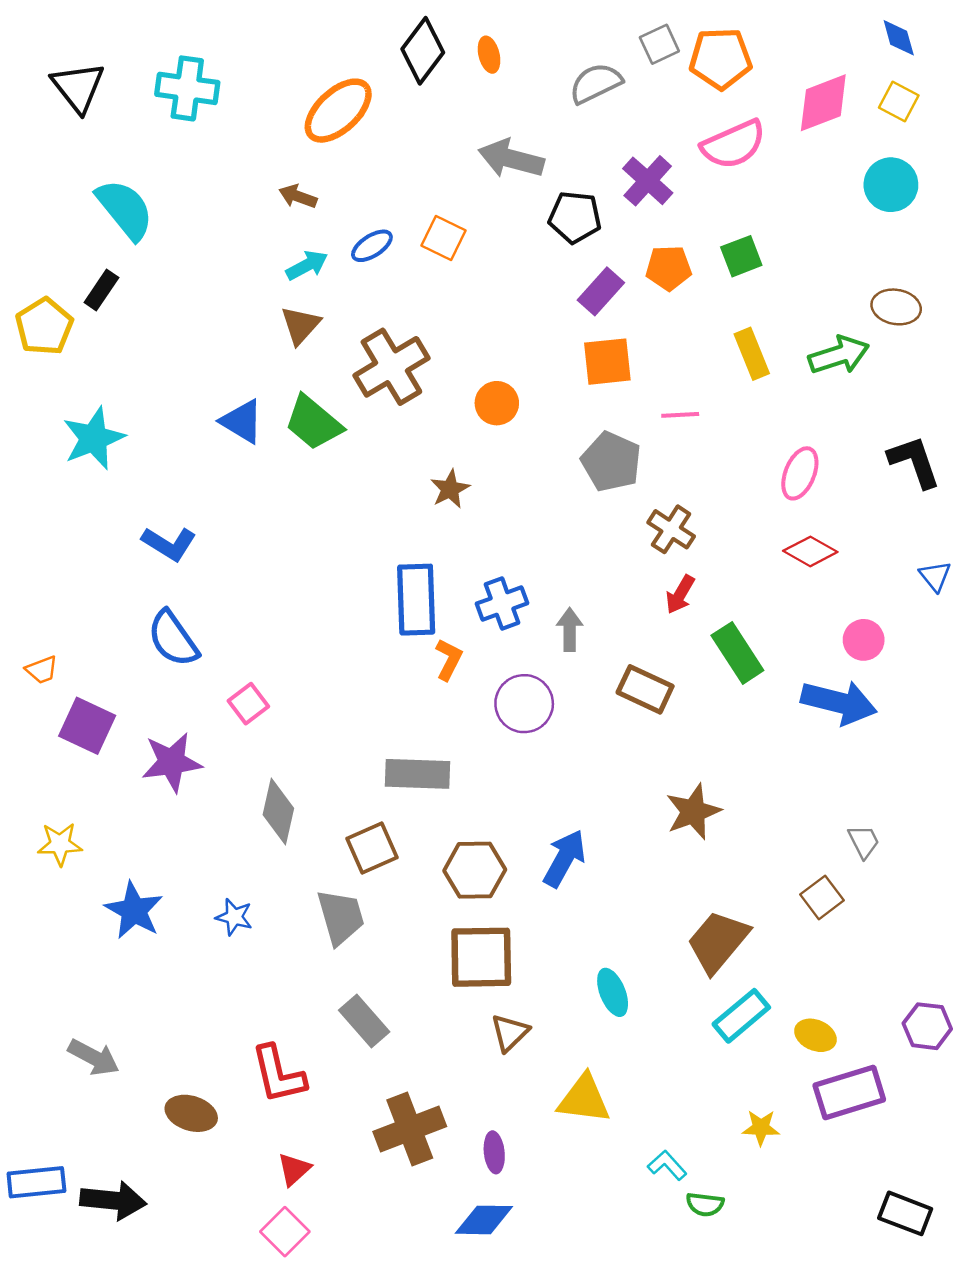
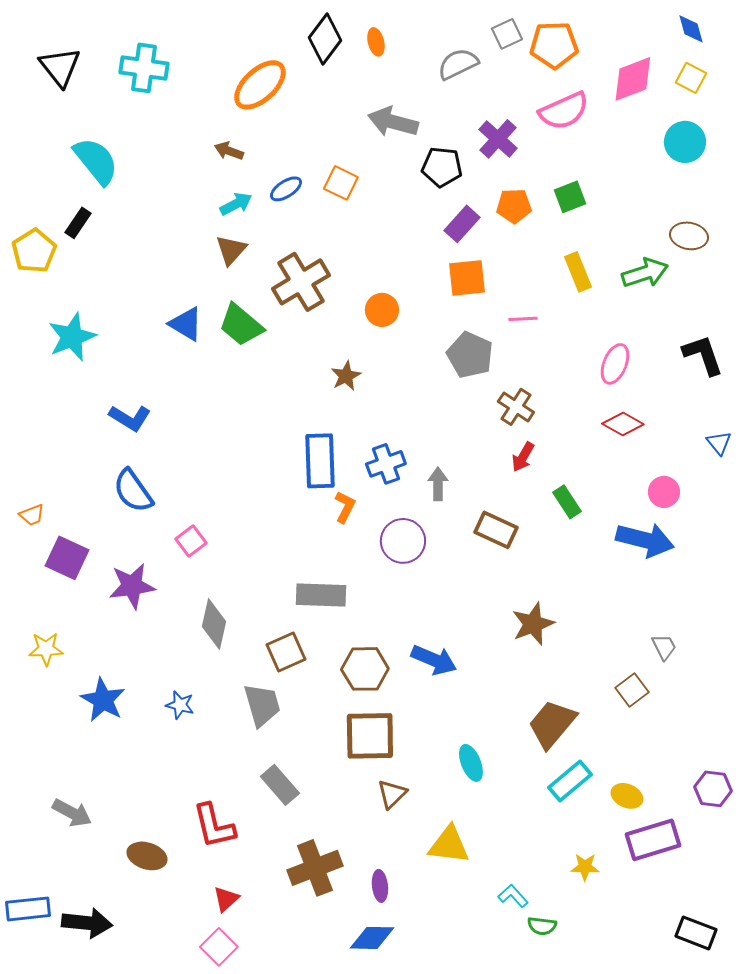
green rectangle: (737, 653) -> (567, 502), size x0.7
blue arrow: (564, 858) -> (434, 660), turned 84

